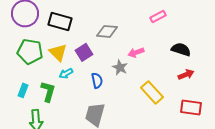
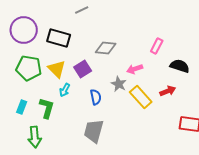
pink rectangle: (158, 16) -> (157, 46), moved, turned -35
cyan arrow: (66, 73) -> (65, 90), turned -32
red arrow: (186, 74) -> (168, 91), moved
yellow rectangle: (152, 92) -> (141, 97), moved

